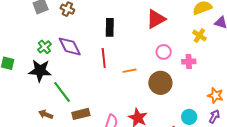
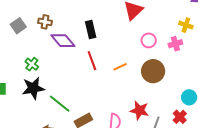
yellow cross: (199, 36) -> (186, 25), moved
purple diamond: (70, 46) -> (63, 41), moved

